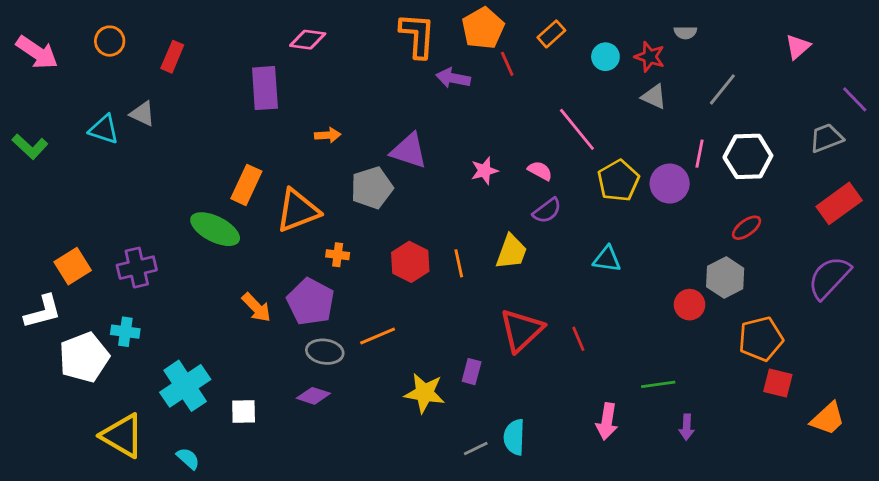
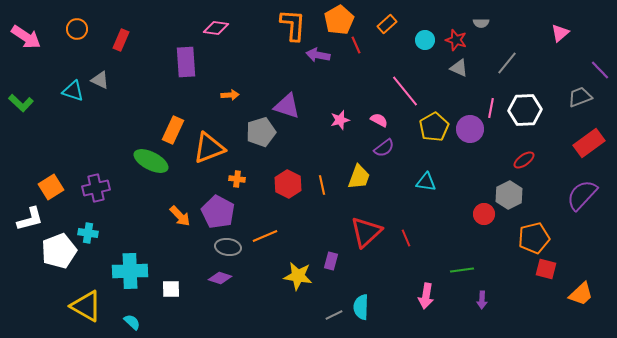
cyan cross: (185, 386) -> (130, 271), turned 32

